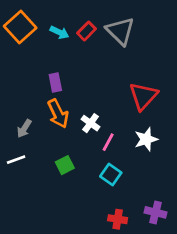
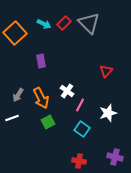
orange square: (20, 27) -> (15, 33), moved
red triangle: (143, 96) -> (106, 71), size x0.6
orange arrow: (58, 114) -> (41, 98), moved
white star: (146, 139) -> (108, 113), moved
red cross: (118, 219) -> (79, 161), moved

